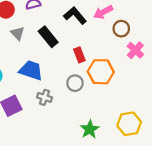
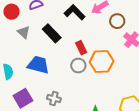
gray circle: (75, 83) -> (78, 65), moved
gray cross: (45, 97) -> (54, 99), moved

